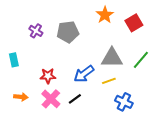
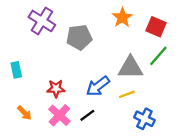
red square: (134, 23) -> (156, 27), turned -36
purple cross: (36, 31) -> (42, 21), moved, size x1.6
green line: (141, 60) -> (158, 56), moved
orange arrow: (21, 97) -> (24, 113), turned 40

